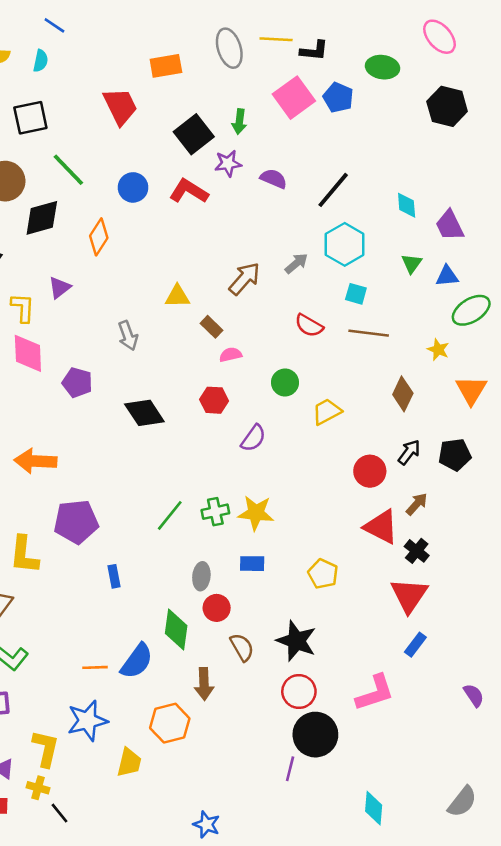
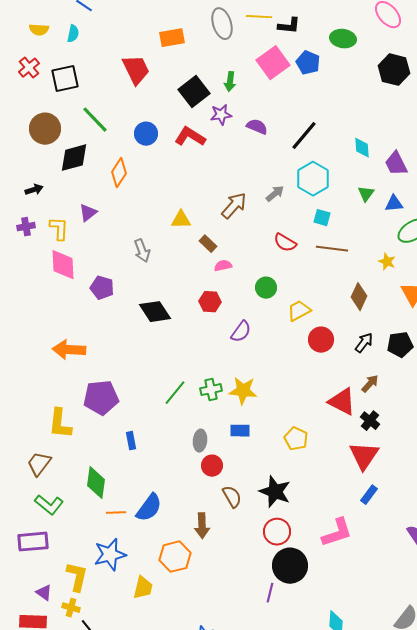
red circle: (370, 471) -> (321, 340), moved
green diamond: (176, 629) -> (96, 483), moved

